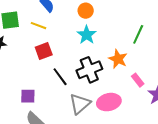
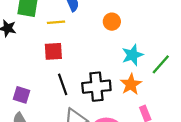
yellow line: (38, 26) -> (56, 22), turned -42
cyan star: (87, 35) -> (132, 55), moved

